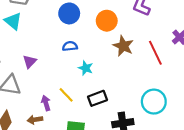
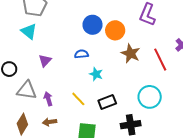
blue circle: (69, 13) -> (92, 25), moved
purple triangle: (30, 62) -> (45, 61), moved
cyan circle: (154, 102) -> (150, 97), moved
purple arrow: (46, 103) -> (48, 99), moved

